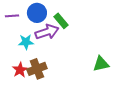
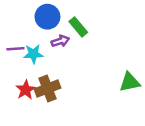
purple line: (12, 16) -> (15, 49), moved
purple arrow: (47, 32) -> (60, 41), size x0.6

